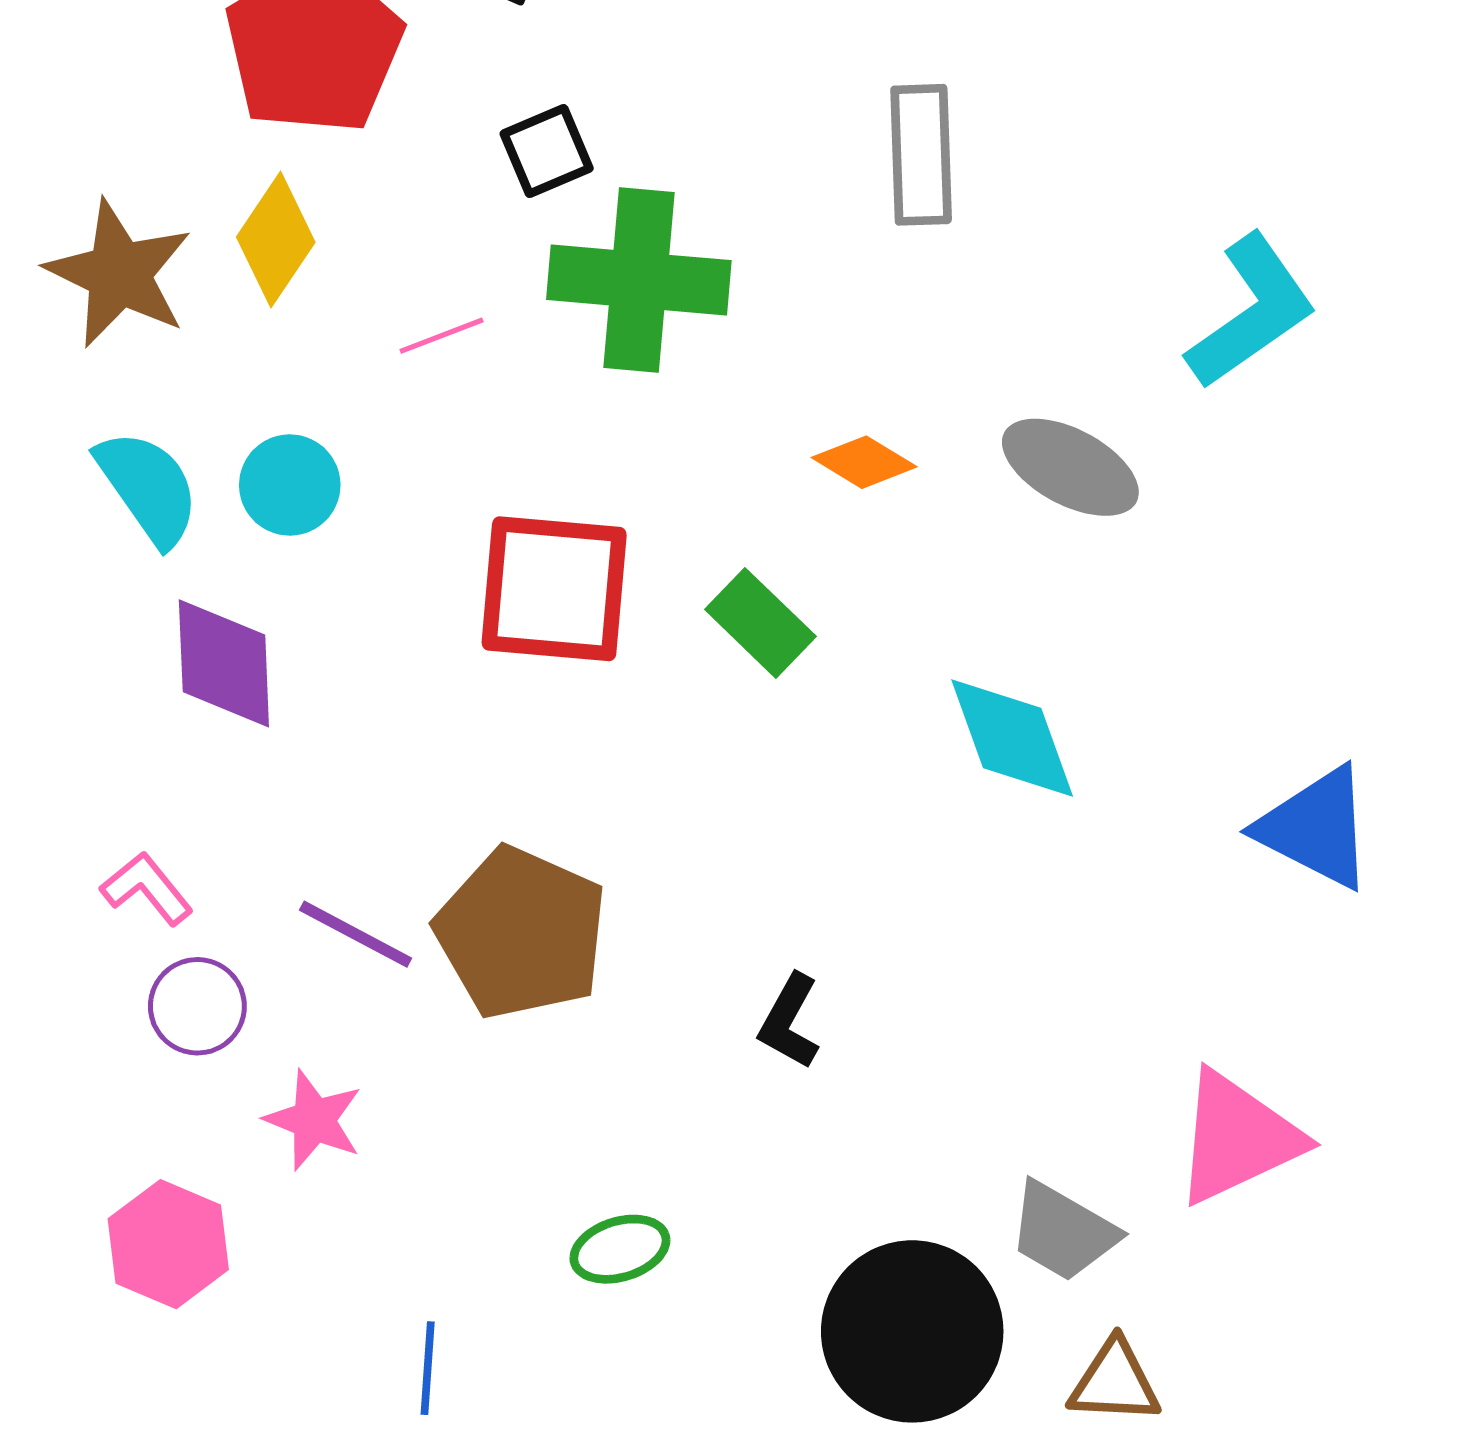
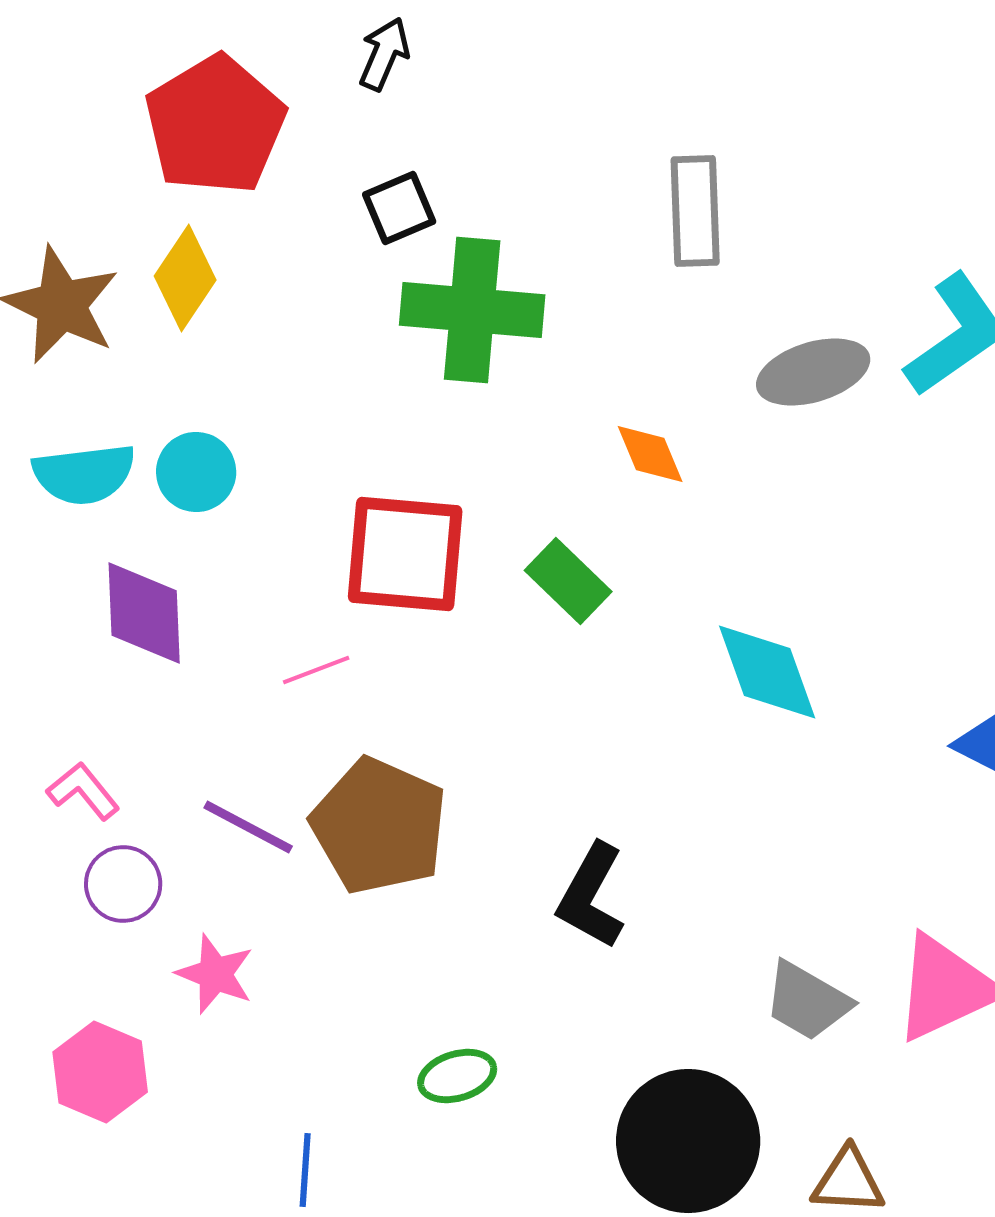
pink line: (442, 336) -> (316, 670), moved
orange diamond: (864, 462) -> (650, 454), turned 36
gray ellipse: (1070, 467) -> (813, 372), moved, turned -45
cyan semicircle: (148, 488) -> (84, 474), turned 118
black L-shape: (789, 1021) -> (591, 896), size x1.4
gray trapezoid: (1063, 1231) -> (807, 1001), moved

